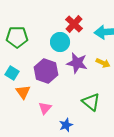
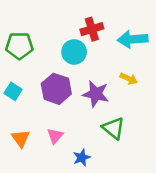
red cross: (74, 24) -> (92, 29), turned 30
purple star: (77, 63) -> (96, 94), moved
orange triangle: (23, 92) -> (21, 138), moved

